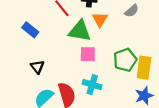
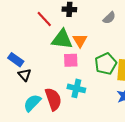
orange triangle: (100, 19) -> (80, 40), moved
blue rectangle: (30, 30) -> (16, 60), moved

